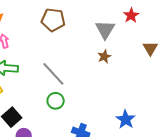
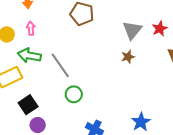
red star: (131, 15) -> (160, 29), moved
gray line: (53, 74) -> (60, 65), moved

